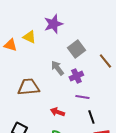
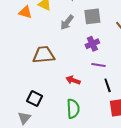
gray square: (76, 49) -> (92, 16), turned 30
gray arrow: (57, 68) -> (67, 22), moved, turned -105

